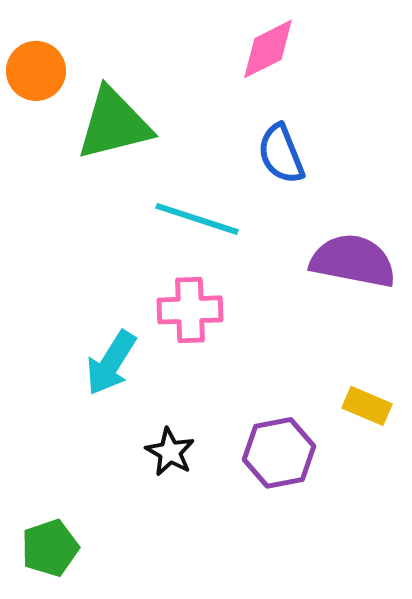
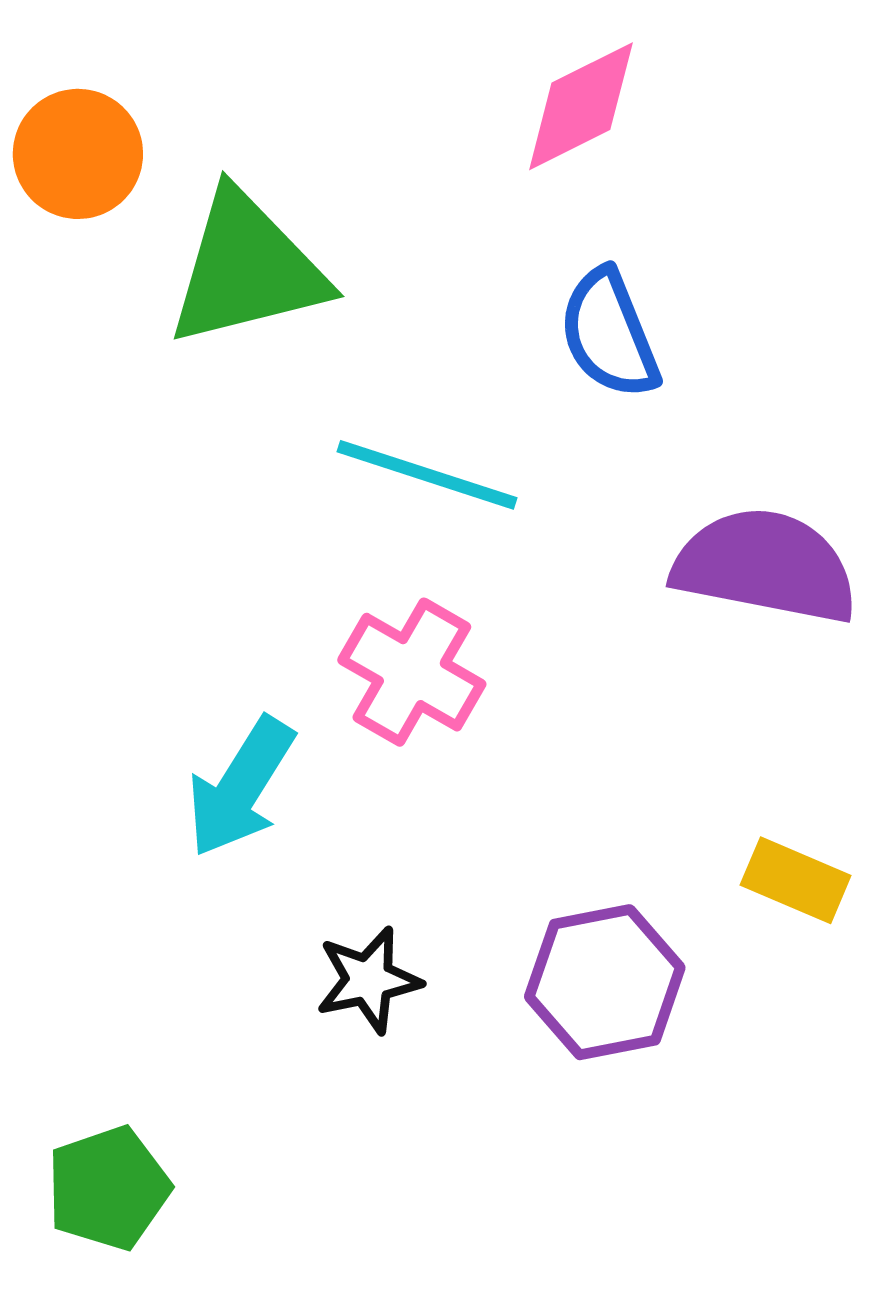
pink cross: (190, 310) -> (412, 672), turned 32
black star: (170, 452) -> (368, 980), turned 30

